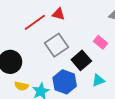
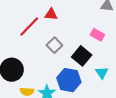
gray square: (56, 45) -> (54, 45), size x0.7
cyan triangle: (98, 80) -> (102, 73), turned -32

